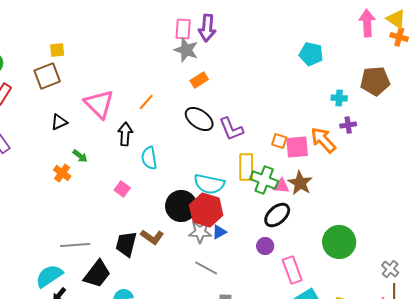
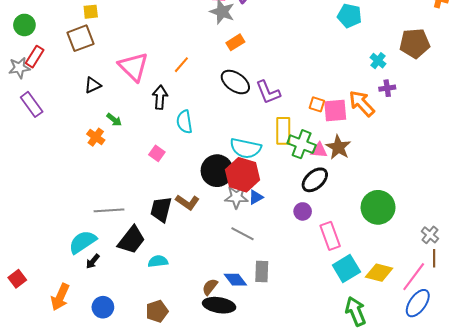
cyan cross: (339, 98) -> (378, 61), turned 35

